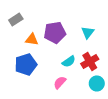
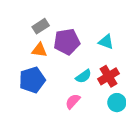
gray rectangle: (16, 19) -> (41, 26), moved
cyan triangle: (88, 32) -> (106, 42), turned -48

